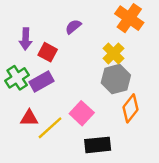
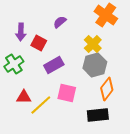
purple rectangle: (41, 82) -> (54, 65), moved
pink square: (82, 113) -> (67, 93), turned -30
black rectangle: (98, 145) -> (98, 115), moved

